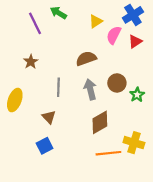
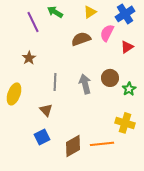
yellow triangle: (96, 21) -> (90, 12), moved
red triangle: (135, 41) -> (127, 47), moved
brown semicircle: (86, 59) -> (81, 39), moved
brown diamond: (100, 122) -> (73, 146), moved
yellow cross: (134, 143) -> (125, 123), moved

